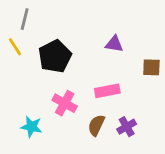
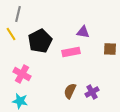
pink rectangle: (107, 91) -> (71, 52), moved
pink cross: (65, 103) -> (22, 74), moved
cyan star: (31, 127) -> (20, 101), moved

